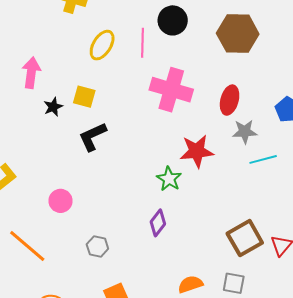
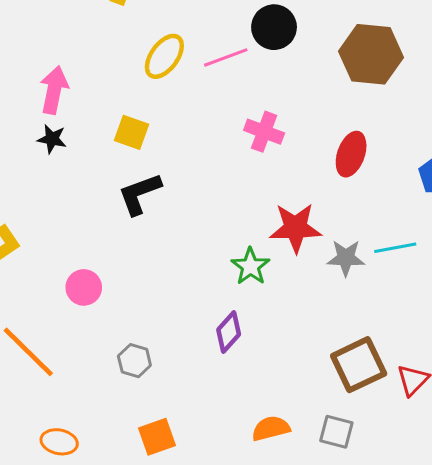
pink line: (142, 43) -> (226, 57), turned 64
pink cross: (171, 90) -> (264, 132), size x0.6
black star: (53, 107) -> (52, 139), moved, turned 30
gray star: (245, 132) -> (346, 258), moved

